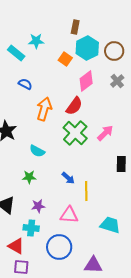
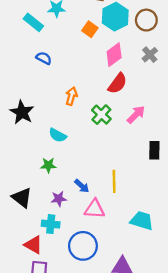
red semicircle: (74, 106) -> (118, 83), moved
orange arrow: (44, 109) -> (71, 96), moved, size x0.7
green cross: (75, 133) -> (101, 115), size x0.7
blue arrow: (68, 178) -> (82, 186), moved

